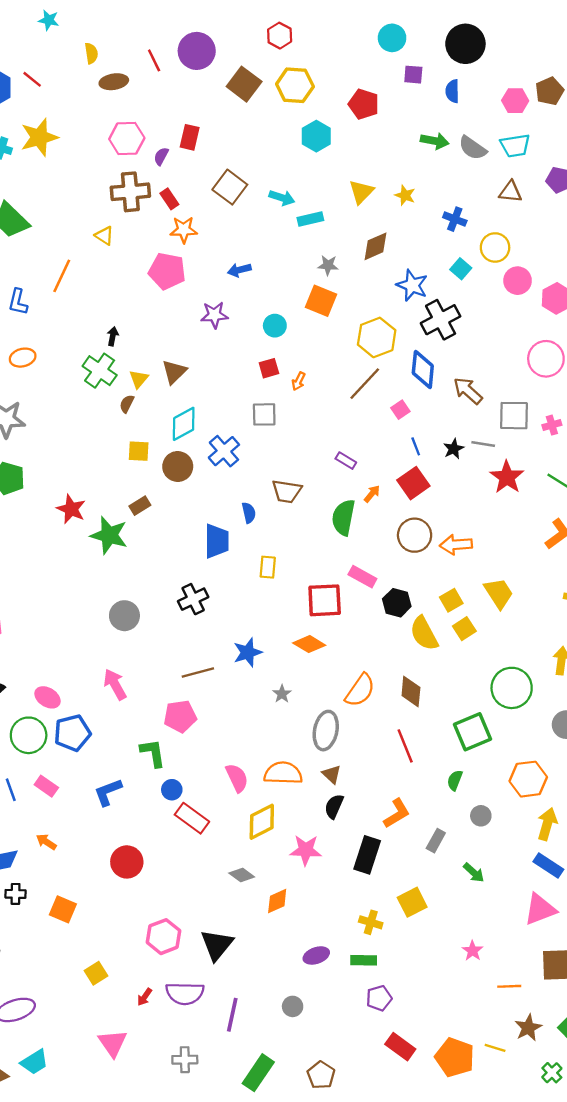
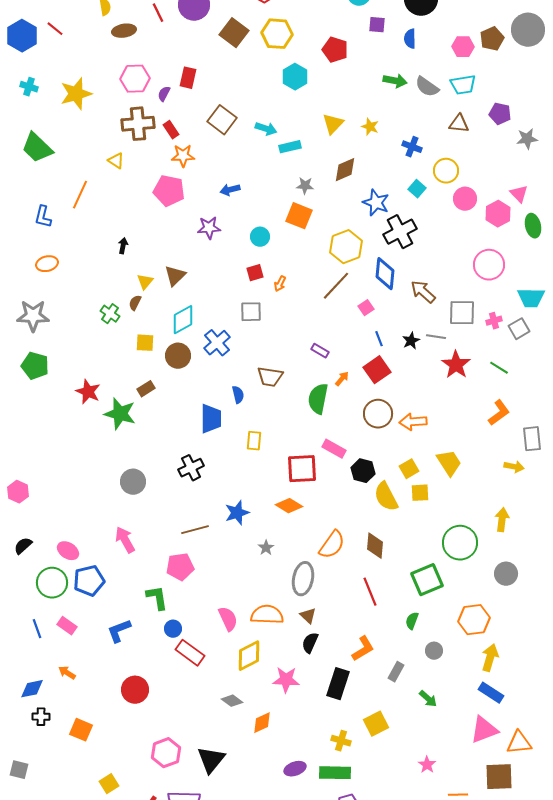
yellow star: (39, 137) -> (76, 94), moved
green cross: (100, 371) -> (110, 314), moved, size x0.7
yellow square: (464, 629) -> (420, 493), turned 30
green rectangle: (364, 960) -> (335, 773), size x1.4

